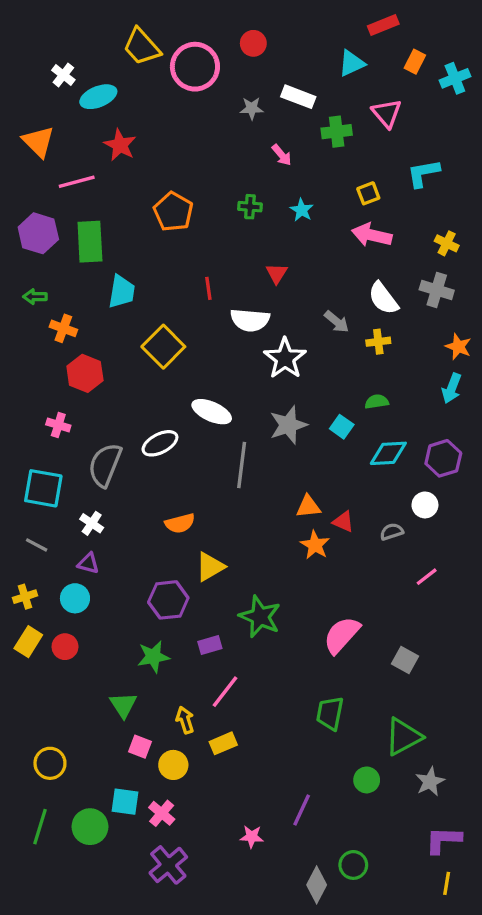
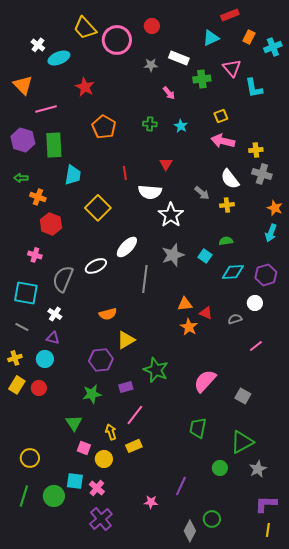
red star: (120, 145) -> (85, 87), moved
cyan L-shape: (423, 173) -> (254, 88), moved, turned -90
yellow cross: (447, 243) -> (256, 150), moved, turned -32
white ellipse: (212, 412) -> (127, 247), turned -70

